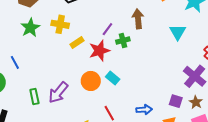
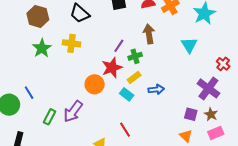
yellow rectangle: (77, 43) -> (134, 78), moved
blue line: (15, 62) -> (29, 93), moved
orange circle: (91, 81) -> (95, 84), moved
green rectangle: (34, 97) -> (49, 117), turned 42
blue arrow: (144, 110) -> (156, 89), moved

